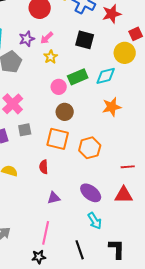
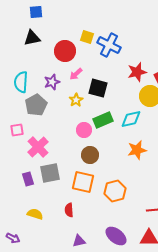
red star: (112, 14) -> (137, 72), moved
pink arrow: (47, 38) -> (76, 74), moved
black square: (85, 40) -> (98, 88), moved
gray square: (25, 130) -> (50, 173), size x1.5

